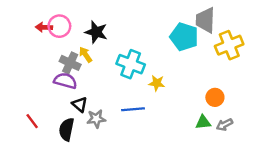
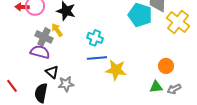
yellow cross: (229, 45) -> (178, 22), turned -30
cyan cross: (131, 64) -> (95, 38), size x0.7
yellow star: (157, 83) -> (116, 70), moved, size x1.5
blue line: (133, 109) -> (97, 58), moved

